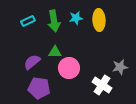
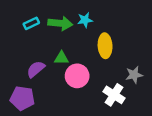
yellow ellipse: (99, 20) -> (105, 46), moved
green arrow: (54, 21) -> (60, 23), turned -75
purple pentagon: (39, 88) -> (22, 98), moved

